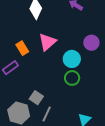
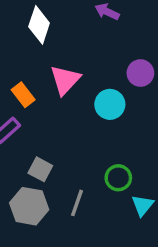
green circle: (72, 78) -> (118, 178), moved
gray square: (36, 98) -> (40, 169), moved

